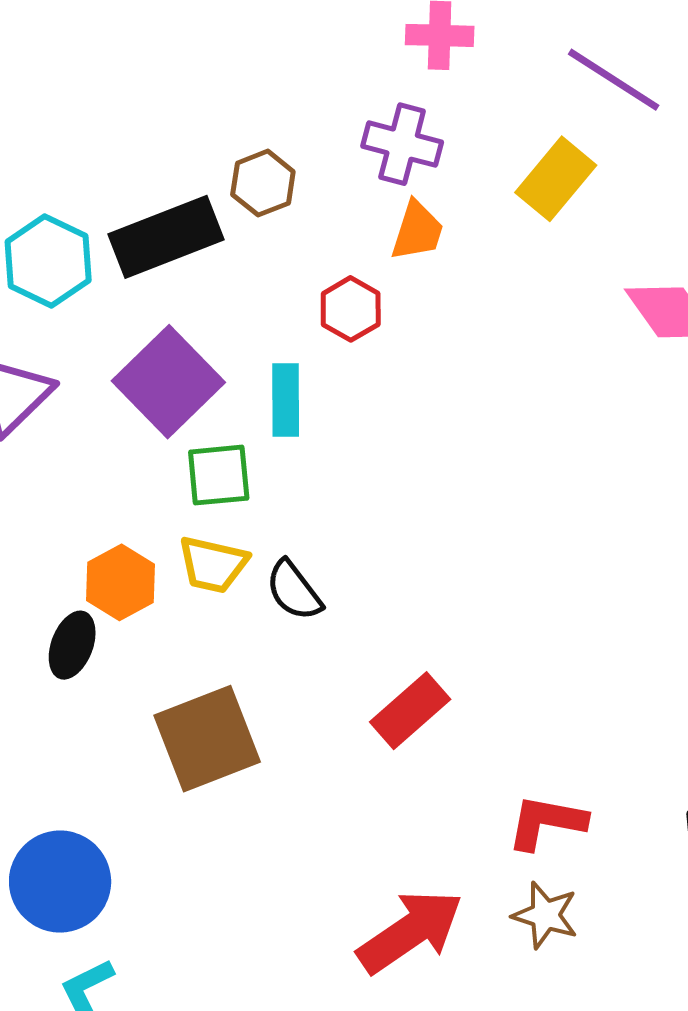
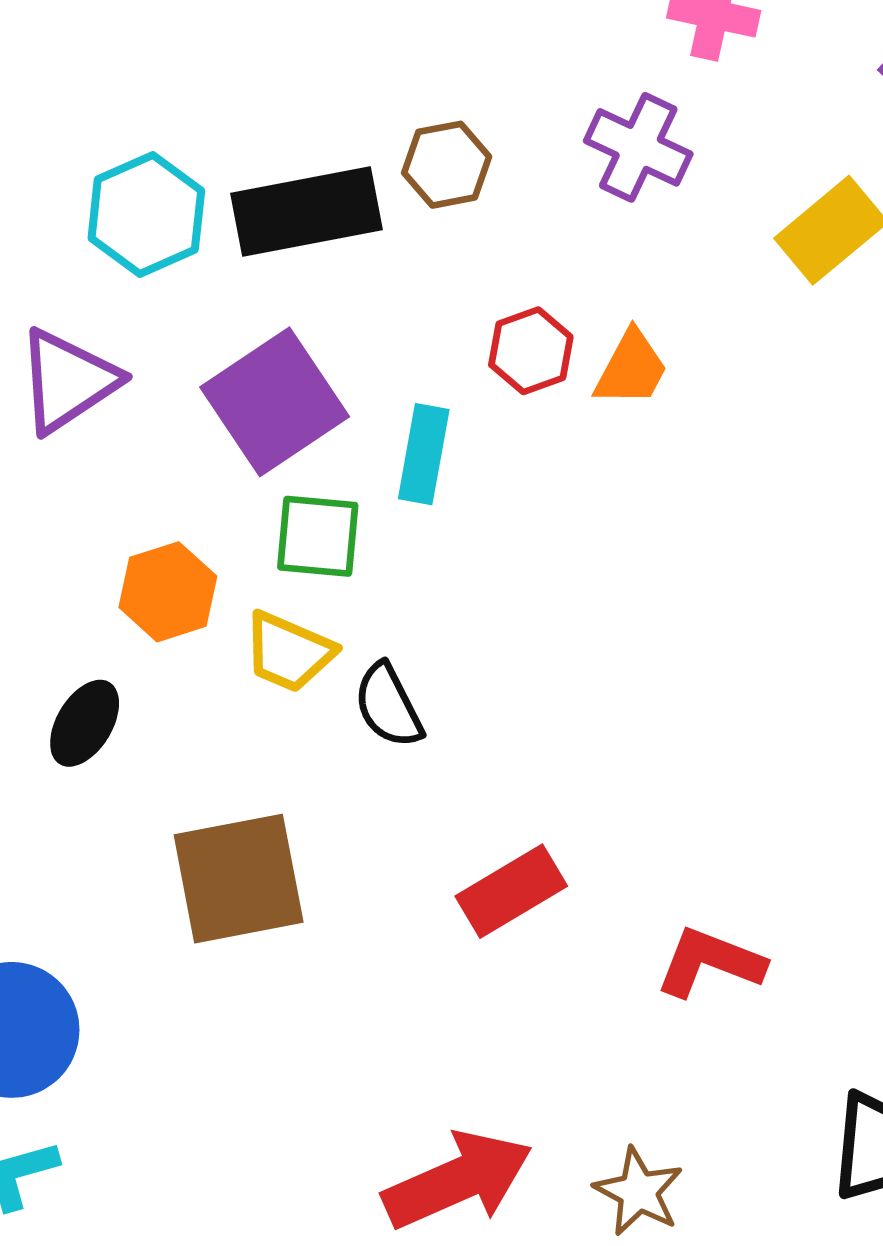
orange trapezoid: (417, 231) -> (631, 368), moved
orange hexagon: (121, 582) -> (168, 592), moved
red L-shape: (546, 822) -> (710, 962), moved

